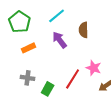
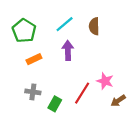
brown semicircle: (84, 30) -> (94, 26), moved
purple arrow: (60, 40) -> (68, 50), turned 36

